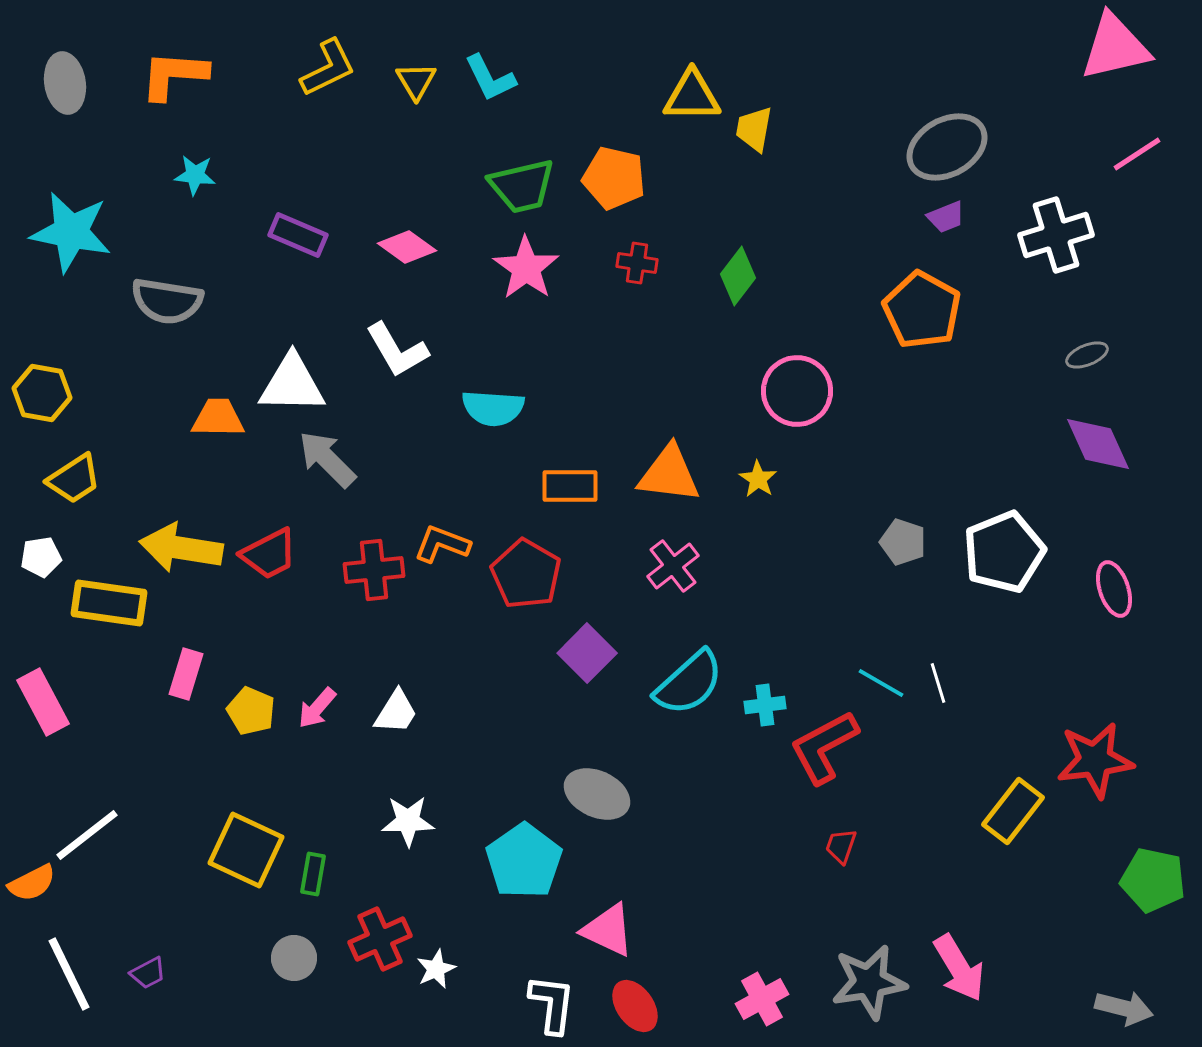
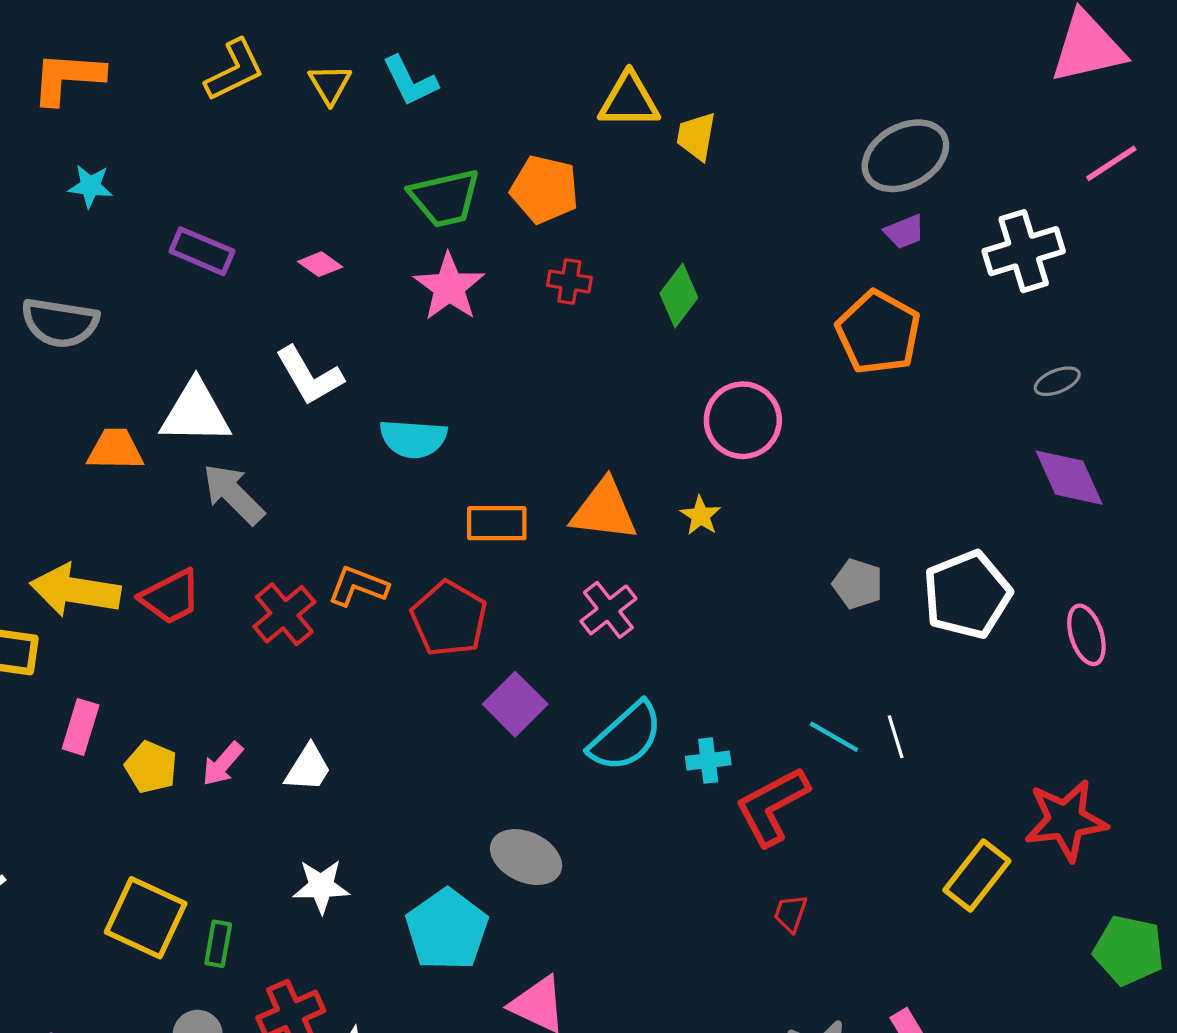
pink diamond: (407, 247) -> (320, 264), size x0.7
red cross: (374, 570) -> (284, 614), turned -34

